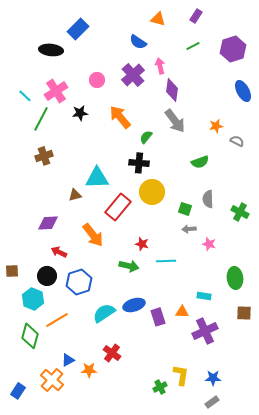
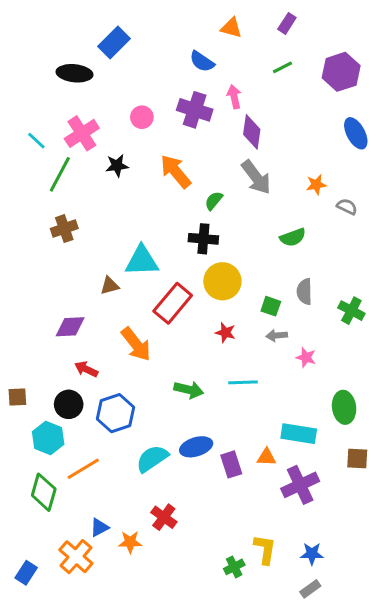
purple cross: (133, 75) -> (195, 110), turned -30
red star: (142, 244) -> (225, 333), moved
cyan rectangle: (204, 296) -> (299, 434), size x1.6

